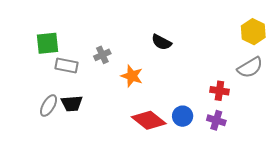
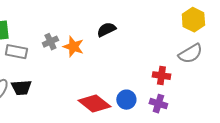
black semicircle: (161, 42) -> (106, 30), turned 126
orange star: (132, 76) -> (73, 47), moved

